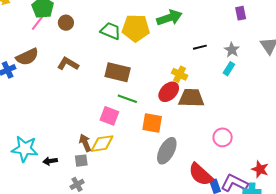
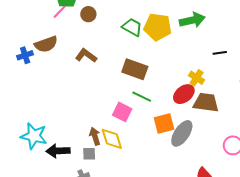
orange square: (152, 123) -> (164, 124), turned -30
yellow diamond: (102, 144) -> (112, 139), turned 75
gray ellipse: (167, 151) -> (182, 133), moved
black arrow: (50, 161) -> (58, 151), size x1.6

